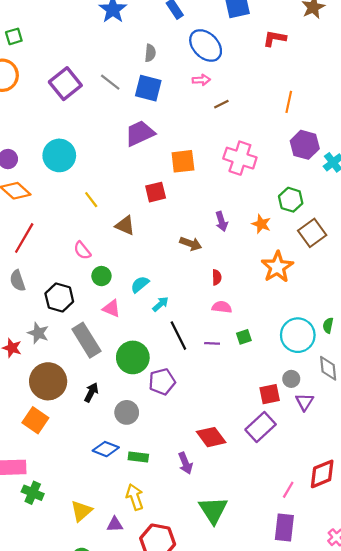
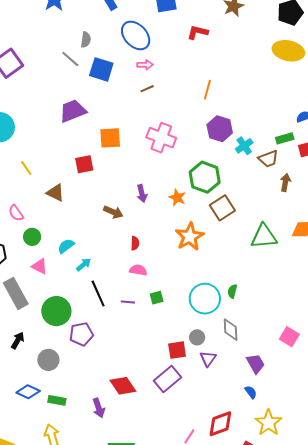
pink arrow: (201, 80) -> (145, 65), moved
gray line: (110, 82) -> (70, 59), moved
blue square: (148, 88) -> (101, 69), moved
green hexagon: (291, 200) -> (205, 177), size x1.4

